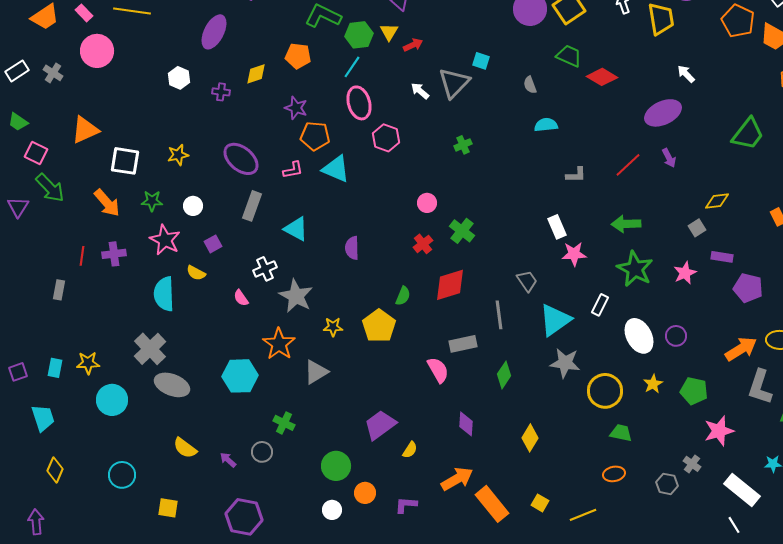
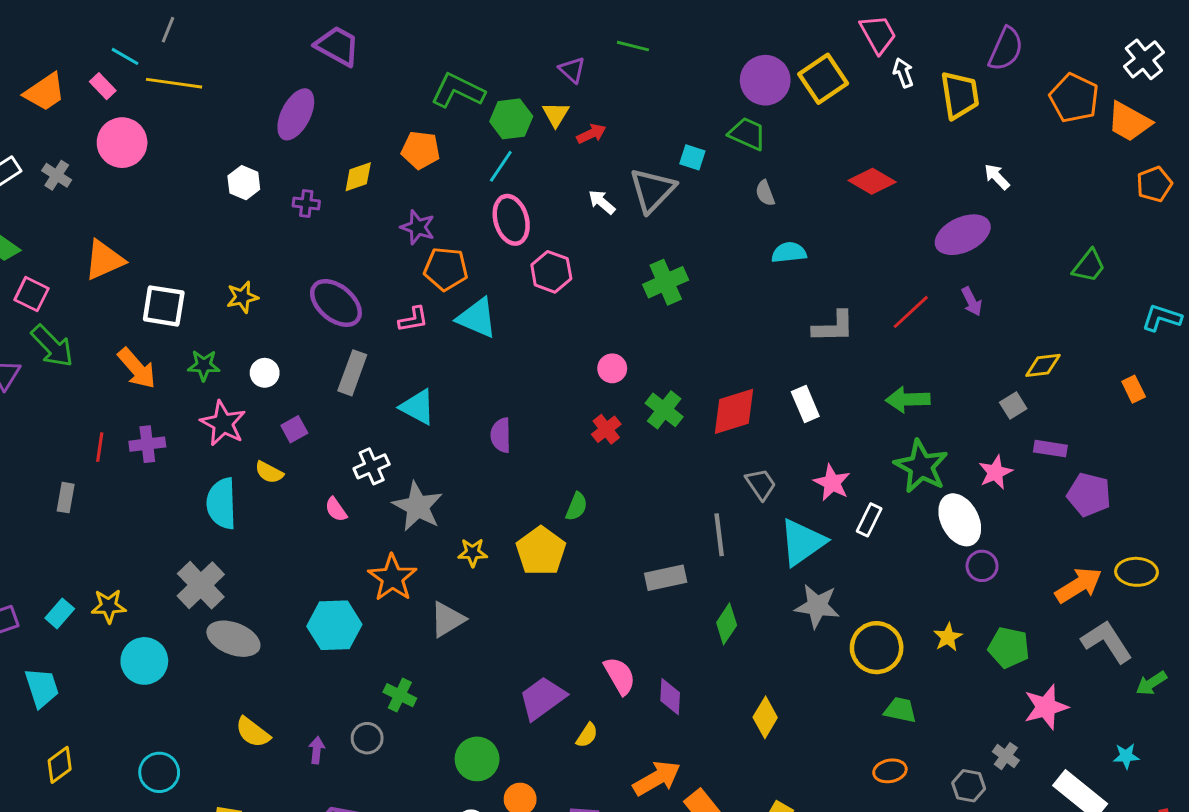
green trapezoid: (569, 56) -> (747, 134), moved
green trapezoid: (748, 134) -> (1089, 266), size x0.7
green cross: (463, 145) -> (666, 282), size x1.6
gray L-shape: (576, 175) -> (833, 327), size x1.4
pink star: (574, 254) -> (832, 483), moved, turned 30
red diamond: (450, 285) -> (734, 411), moved
white ellipse: (639, 336) -> (960, 520), moved
cyan rectangle: (55, 368) -> (60, 613), turned 30
pink semicircle: (438, 370) -> (620, 676), moved
gray L-shape: (760, 387) -> (1107, 642), turned 129
purple arrow: (228, 460) -> (317, 750), turned 54
yellow diamond: (55, 470) -> (60, 765), turned 30

